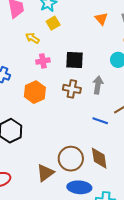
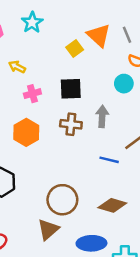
orange triangle: (101, 19) -> (99, 35), size x1.5
yellow square: (53, 23) -> (75, 48), moved
brown diamond: (99, 158) -> (112, 205), turned -60
brown circle: (71, 159) -> (62, 200), moved

